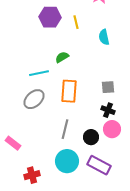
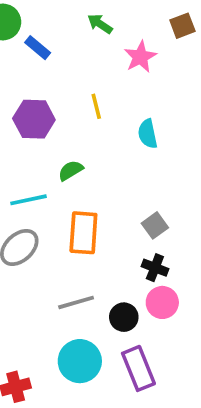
purple hexagon: (50, 17) -> (34, 119), moved
gray square: (108, 87) -> (155, 225), turned -32
gray line: (65, 129) -> (76, 302), turned 60
purple rectangle: (99, 165) -> (138, 368), turned 40

